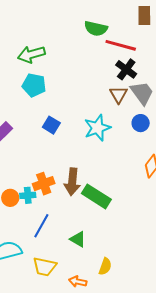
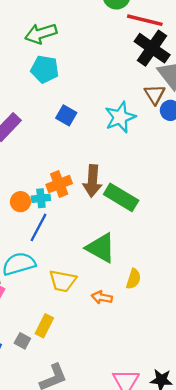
black cross: (126, 69) -> (152, 48), size x1.4
brown triangle: (118, 95) -> (155, 94), moved
blue line: (41, 226) -> (39, 227), moved
green triangle: (78, 239) -> (101, 248), size x1.6

